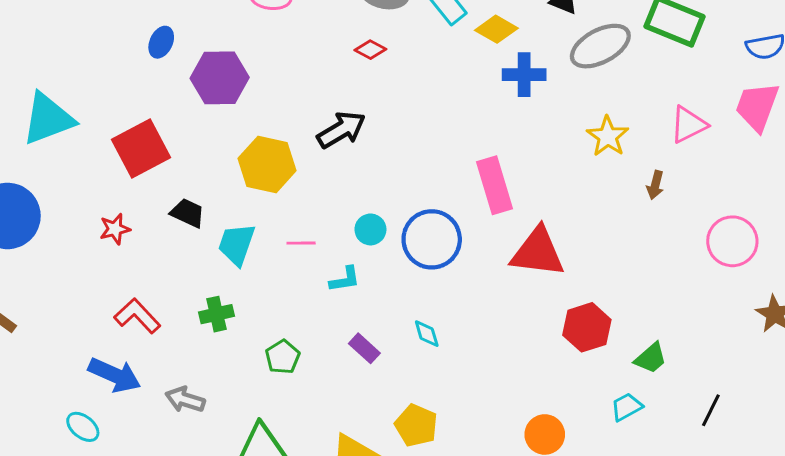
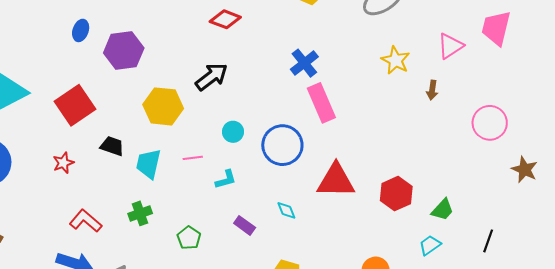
red diamond: (370, 50) -> (225, 19), size x1.4
blue cross: (524, 75) -> (304, 63), moved, turned -32
cyan circle: (370, 229) -> (233, 132), moved
red triangle: (538, 252) -> (336, 181), moved

